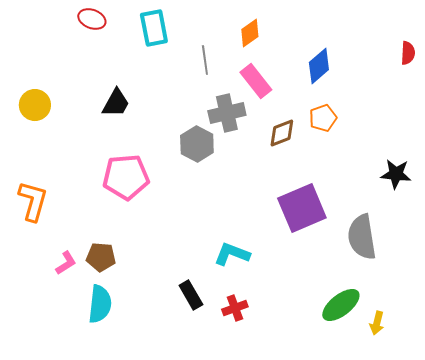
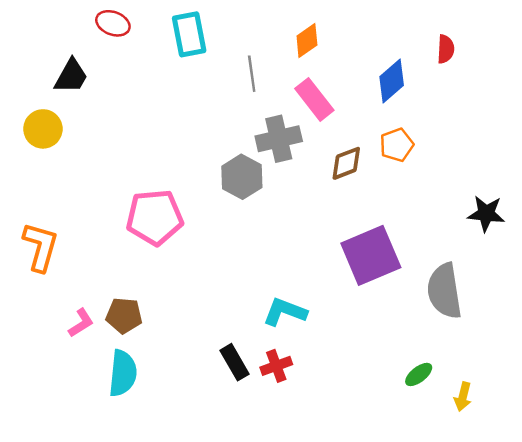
red semicircle: (408, 53) -> (446, 49), moved
black trapezoid: (116, 103) -> (71, 76), moved
green ellipse: (341, 305) -> (419, 374), size x0.6
red cross: (235, 308) -> (276, 366), moved

